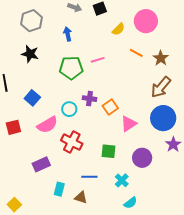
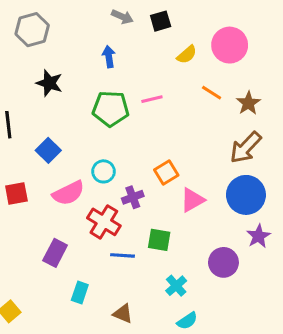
gray hexagon: (32, 21) -> (32, 30), moved
purple cross: (90, 99) -> (133, 197), moved, turned -32
purple circle: (142, 158) -> (223, 262), moved
purple rectangle: (41, 164) -> (55, 253), turned -42
blue line: (89, 177) -> (122, 255), moved
brown triangle: (81, 197) -> (123, 314), moved

